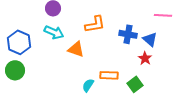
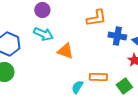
orange L-shape: (95, 24) -> (96, 18), moved

